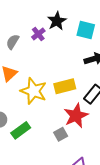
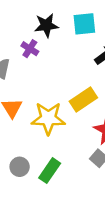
black star: (57, 21) -> (46, 25), turned -30

